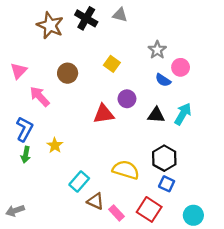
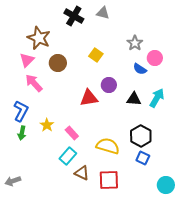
brown star: (50, 25) -> (39, 38), moved
pink triangle: (19, 71) -> (27, 60), moved
red square: (149, 209) -> (109, 180), moved, turned -35
pink rectangle: (116, 213) -> (72, 133), moved

